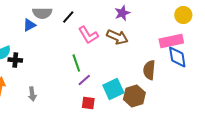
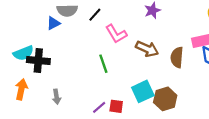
brown arrow: (117, 37) -> (147, 49), moved
black cross: (15, 60) -> (38, 61), size x1.5
brown semicircle: (149, 70) -> (177, 57), moved
purple line: (84, 80) -> (99, 107), moved

